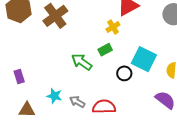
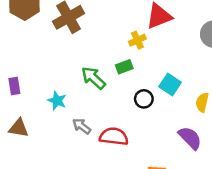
cyan square: (144, 59) -> (170, 84), size x0.7
cyan star: (54, 96) -> (57, 101), moved

